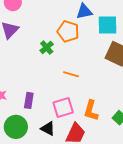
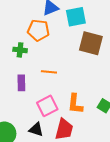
green cross: (47, 47) -> (20, 50), turned -32
purple rectangle: (29, 100) -> (21, 83), moved

